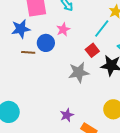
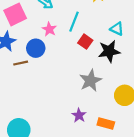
cyan line: (102, 29) -> (74, 22), moved
gray star: (79, 72) -> (90, 81), moved

